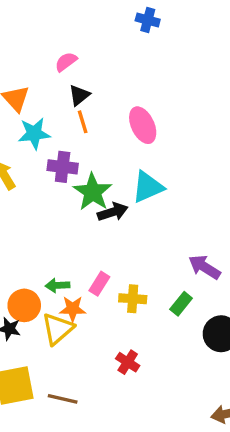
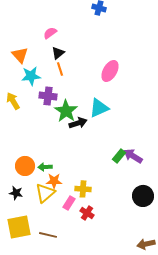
pink ellipse: (143, 125) -> (110, 71), moved, turned 55
pink rectangle: (99, 284) -> (69, 203), moved
yellow cross: (133, 299) -> (83, 189), moved
green rectangle: (181, 304) -> (119, 156), moved
orange circle: (24, 305) -> (25, 166), moved

